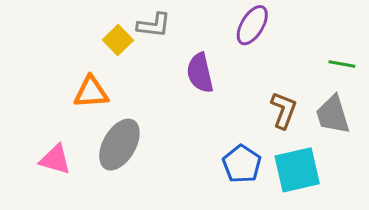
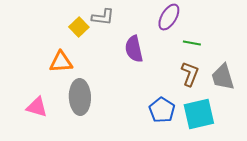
green line: (342, 64) -> (192, 43), moved
gray ellipse: (119, 145) -> (80, 97), turned -32

